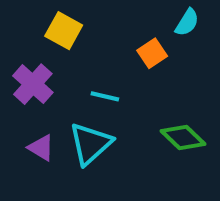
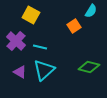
cyan line: (105, 96) -> (40, 47), moved
green diamond: (183, 138) -> (89, 67), turned -30

